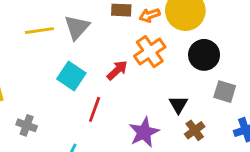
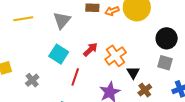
yellow line: (39, 31) -> (23, 19), moved
orange cross: (150, 52) -> (116, 56), moved
black circle: (204, 55) -> (167, 38), moved
gray cross: (27, 125) -> (32, 80), moved, turned 32

